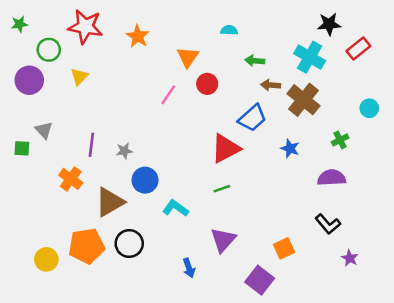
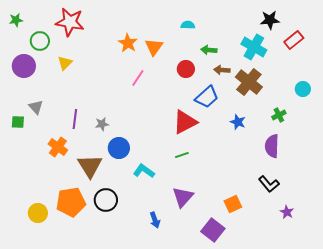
orange star: (138, 36) -> (128, 43), moved
red circle: (207, 84) -> (186, 69), moved
purple semicircle: (332, 178) -> (272, 146), turned -85
brown triangle: (110, 202) -> (90, 166), turned -32

